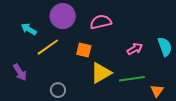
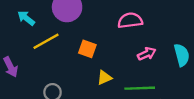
pink semicircle: (101, 22) -> (130, 20), moved
yellow triangle: (101, 73) -> (104, 78), size x0.6

